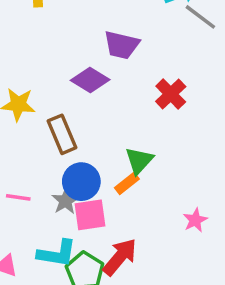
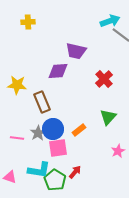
purple diamond: (90, 80) -> (58, 71), turned -35
green triangle: (139, 161) -> (108, 117), moved
gray star: (66, 201) -> (38, 133), moved
red arrow: (120, 257) -> (75, 172), size x0.6

